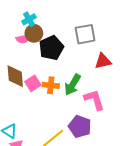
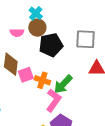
cyan cross: (29, 19) -> (36, 13), turned -32
pink semicircle: (23, 39) -> (17, 33), moved
pink L-shape: (94, 100) -> (54, 100), moved, turned 40

